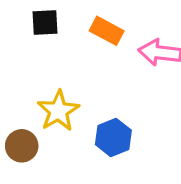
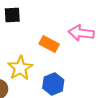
orange rectangle: (107, 31) -> (49, 44), moved

